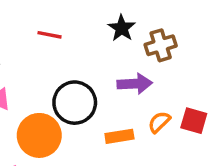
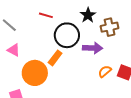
black circle: (75, 103) -> (67, 35), moved
orange rectangle: (119, 136) -> (55, 58), moved, turned -49

